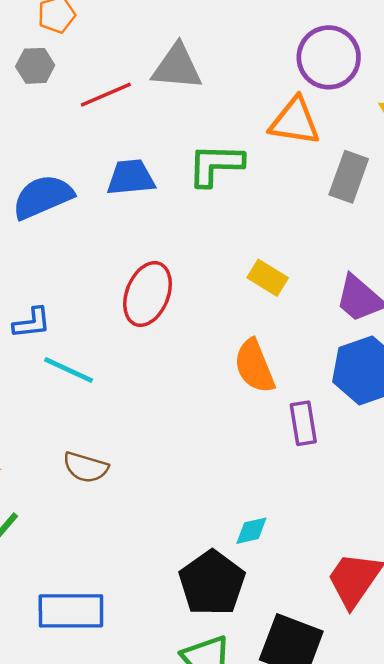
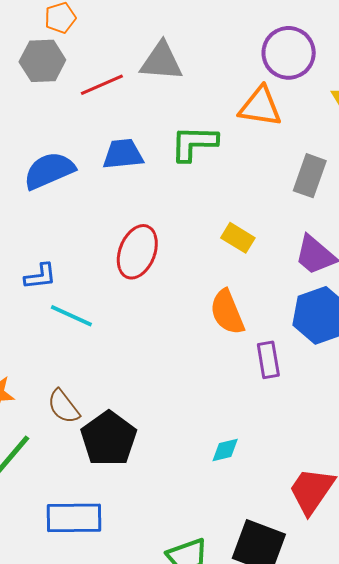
gray hexagon: (35, 66) -> (42, 61), size x1.4
gray rectangle: (349, 177) -> (310, 176), moved
brown semicircle: (86, 467) -> (63, 407), moved, turned 36
black pentagon: (212, 583) -> (109, 439), moved

